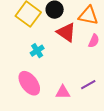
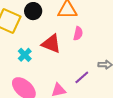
red triangle: (66, 32) -> (51, 44), moved

